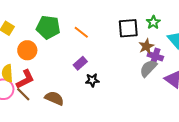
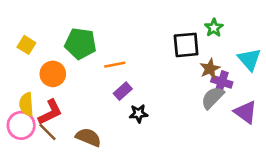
green star: (153, 22) -> (214, 28), moved
orange line: (81, 32) -> (115, 65), moved, turned -49

